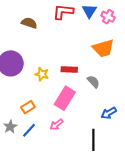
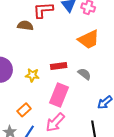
brown semicircle: (29, 23) -> (25, 26), moved
pink arrow: (57, 125) -> (55, 122), size x1.5

